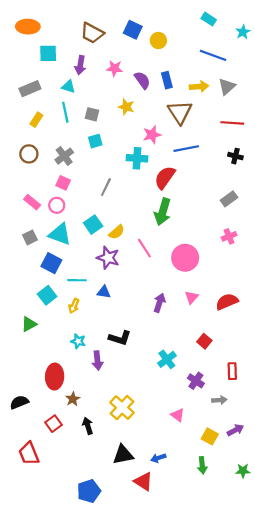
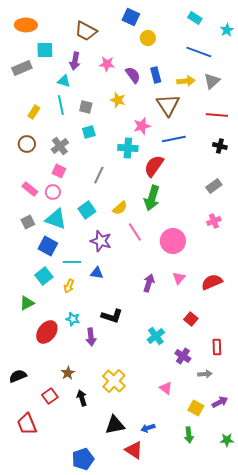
blue square: (133, 30) -> (131, 17), moved
gray rectangle: (30, 89) -> (22, 68), moved
yellow semicircle: (117, 232) -> (120, 208), moved
red ellipse: (55, 377) -> (47, 332), moved, turned 35

